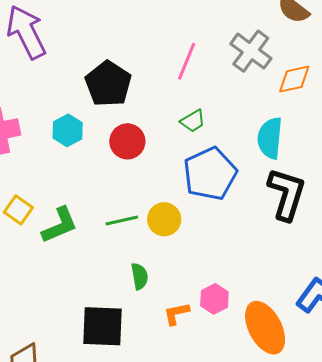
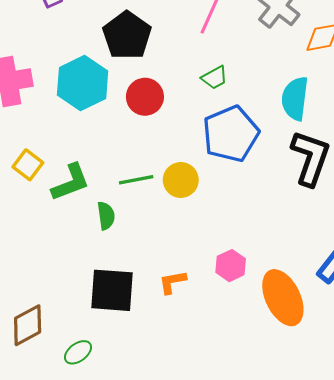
cyan hexagon: (68, 130) -> (83, 83), size x1.6
green semicircle: (140, 276) -> (106, 216), moved
orange L-shape: (176, 314) -> (172, 282), moved

